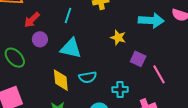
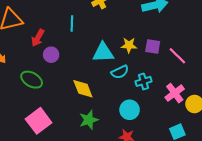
yellow star: (118, 38) -> (129, 45), moved
cyan triangle: (71, 48) -> (103, 52), moved
cyan semicircle: (88, 77) -> (120, 72), moved

